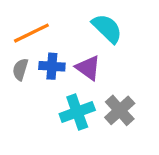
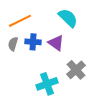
cyan cross: (77, 112) -> (47, 84), moved

